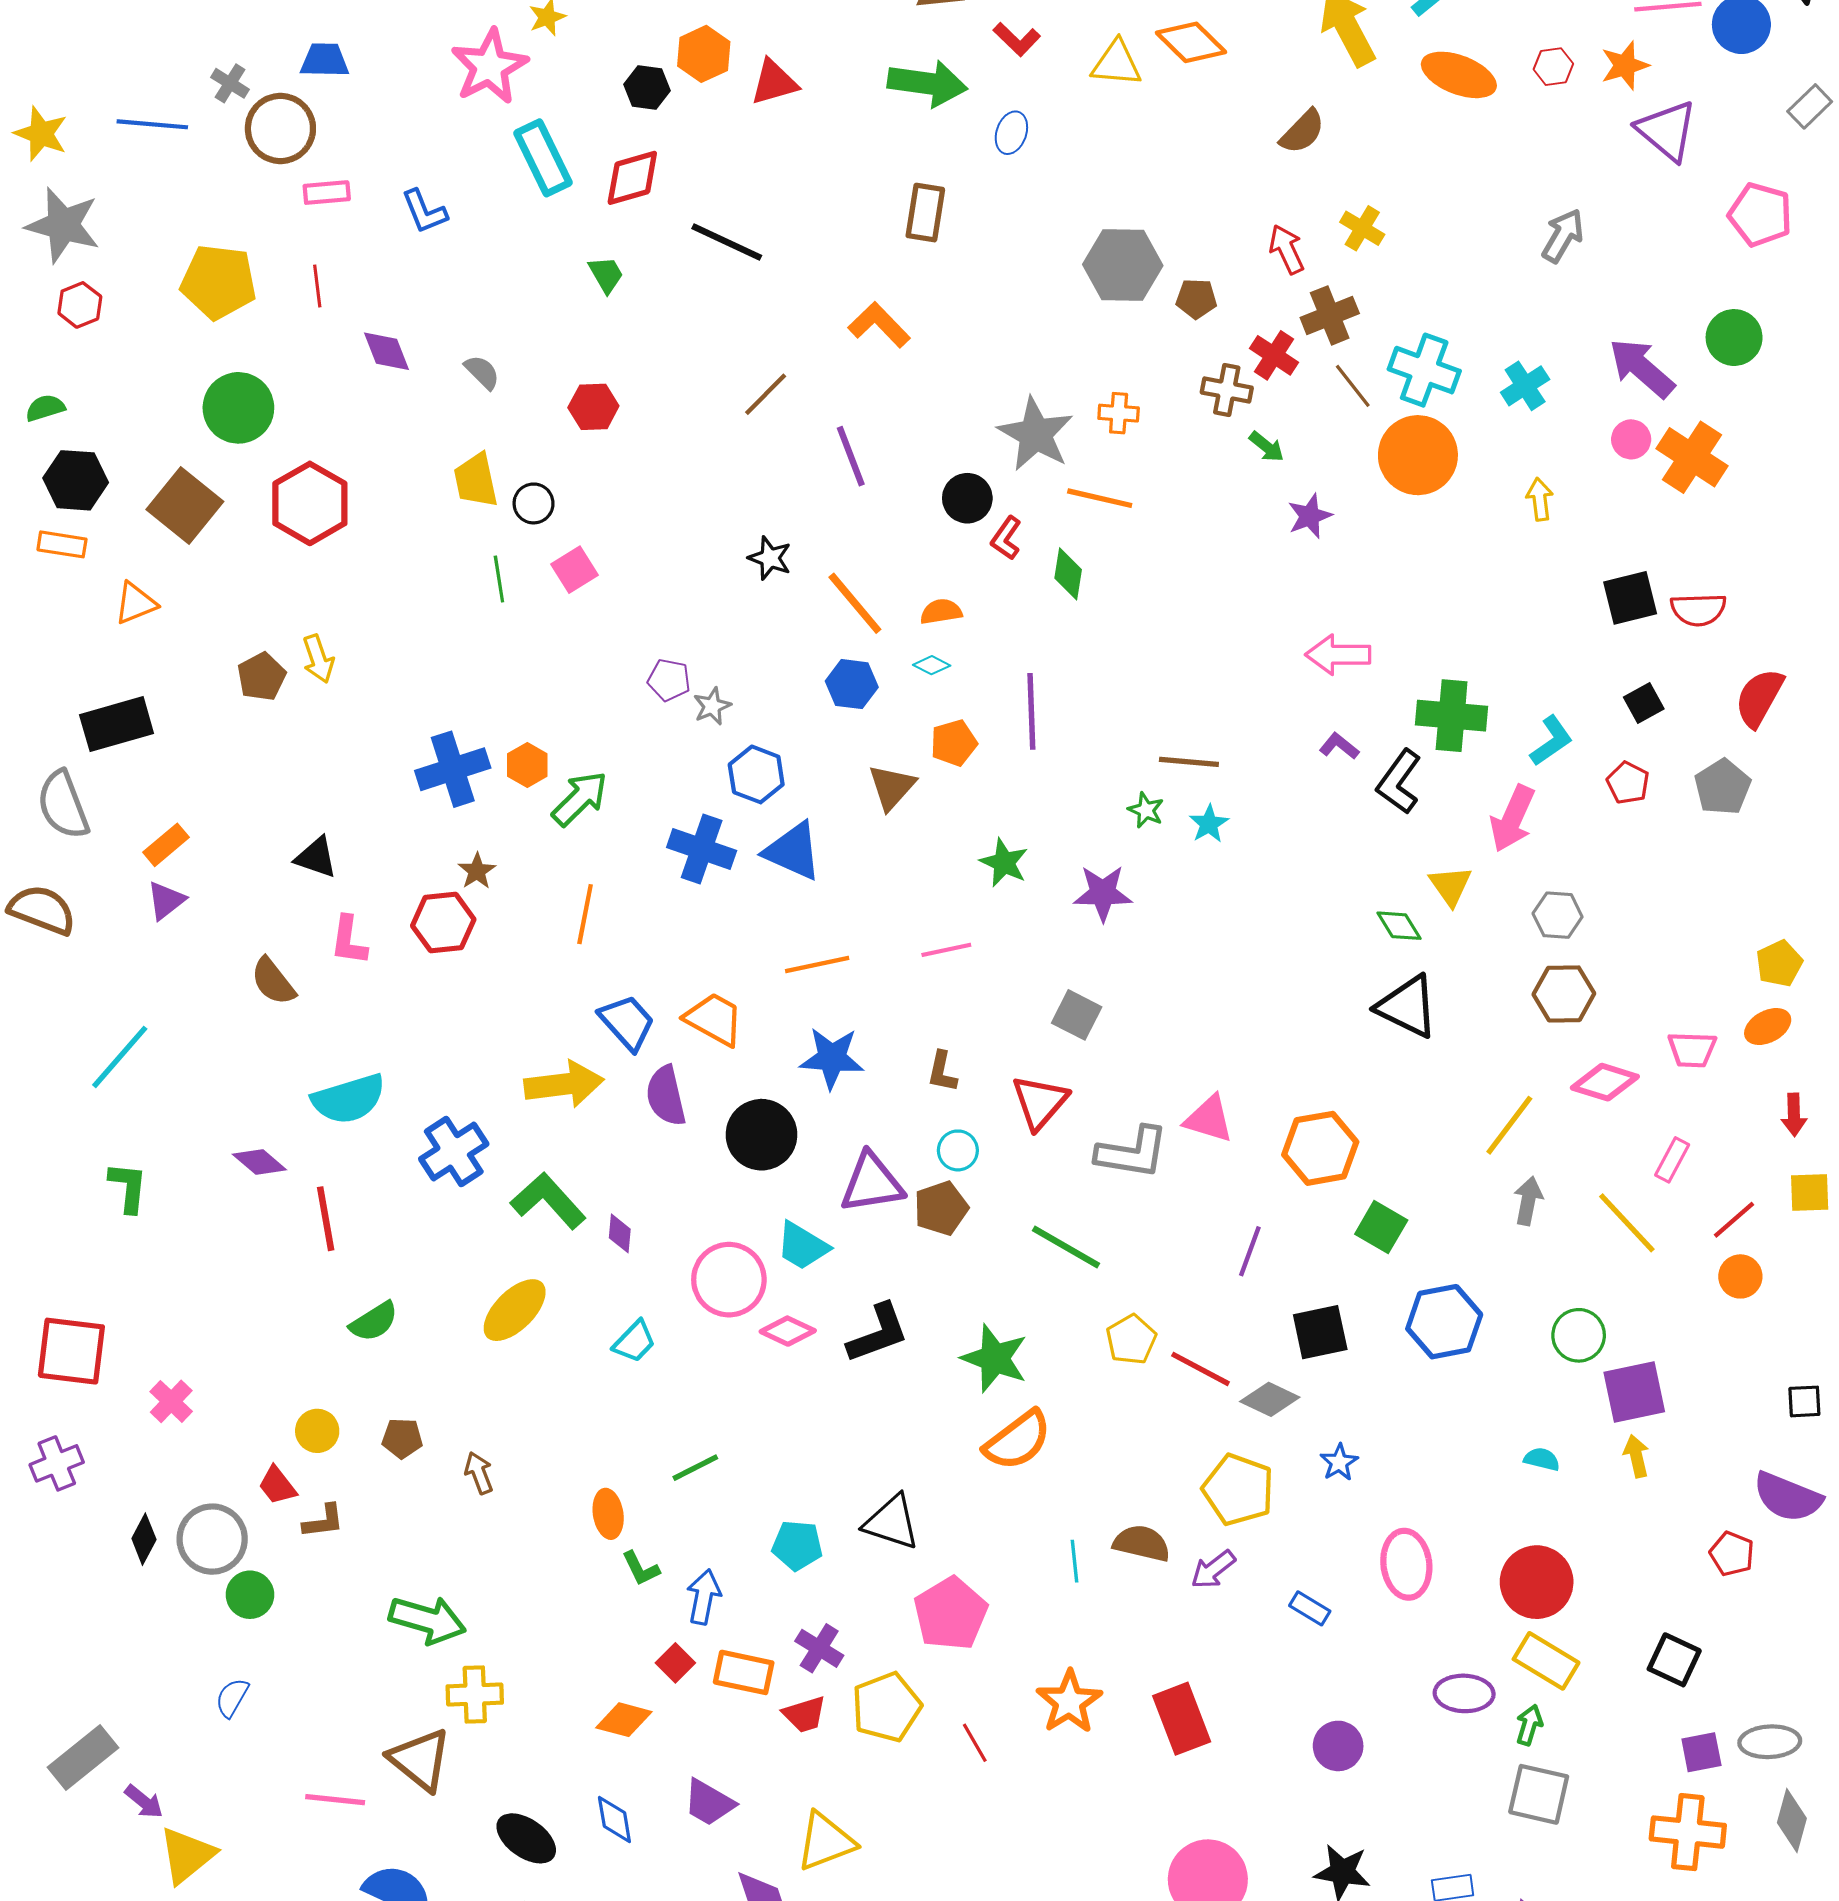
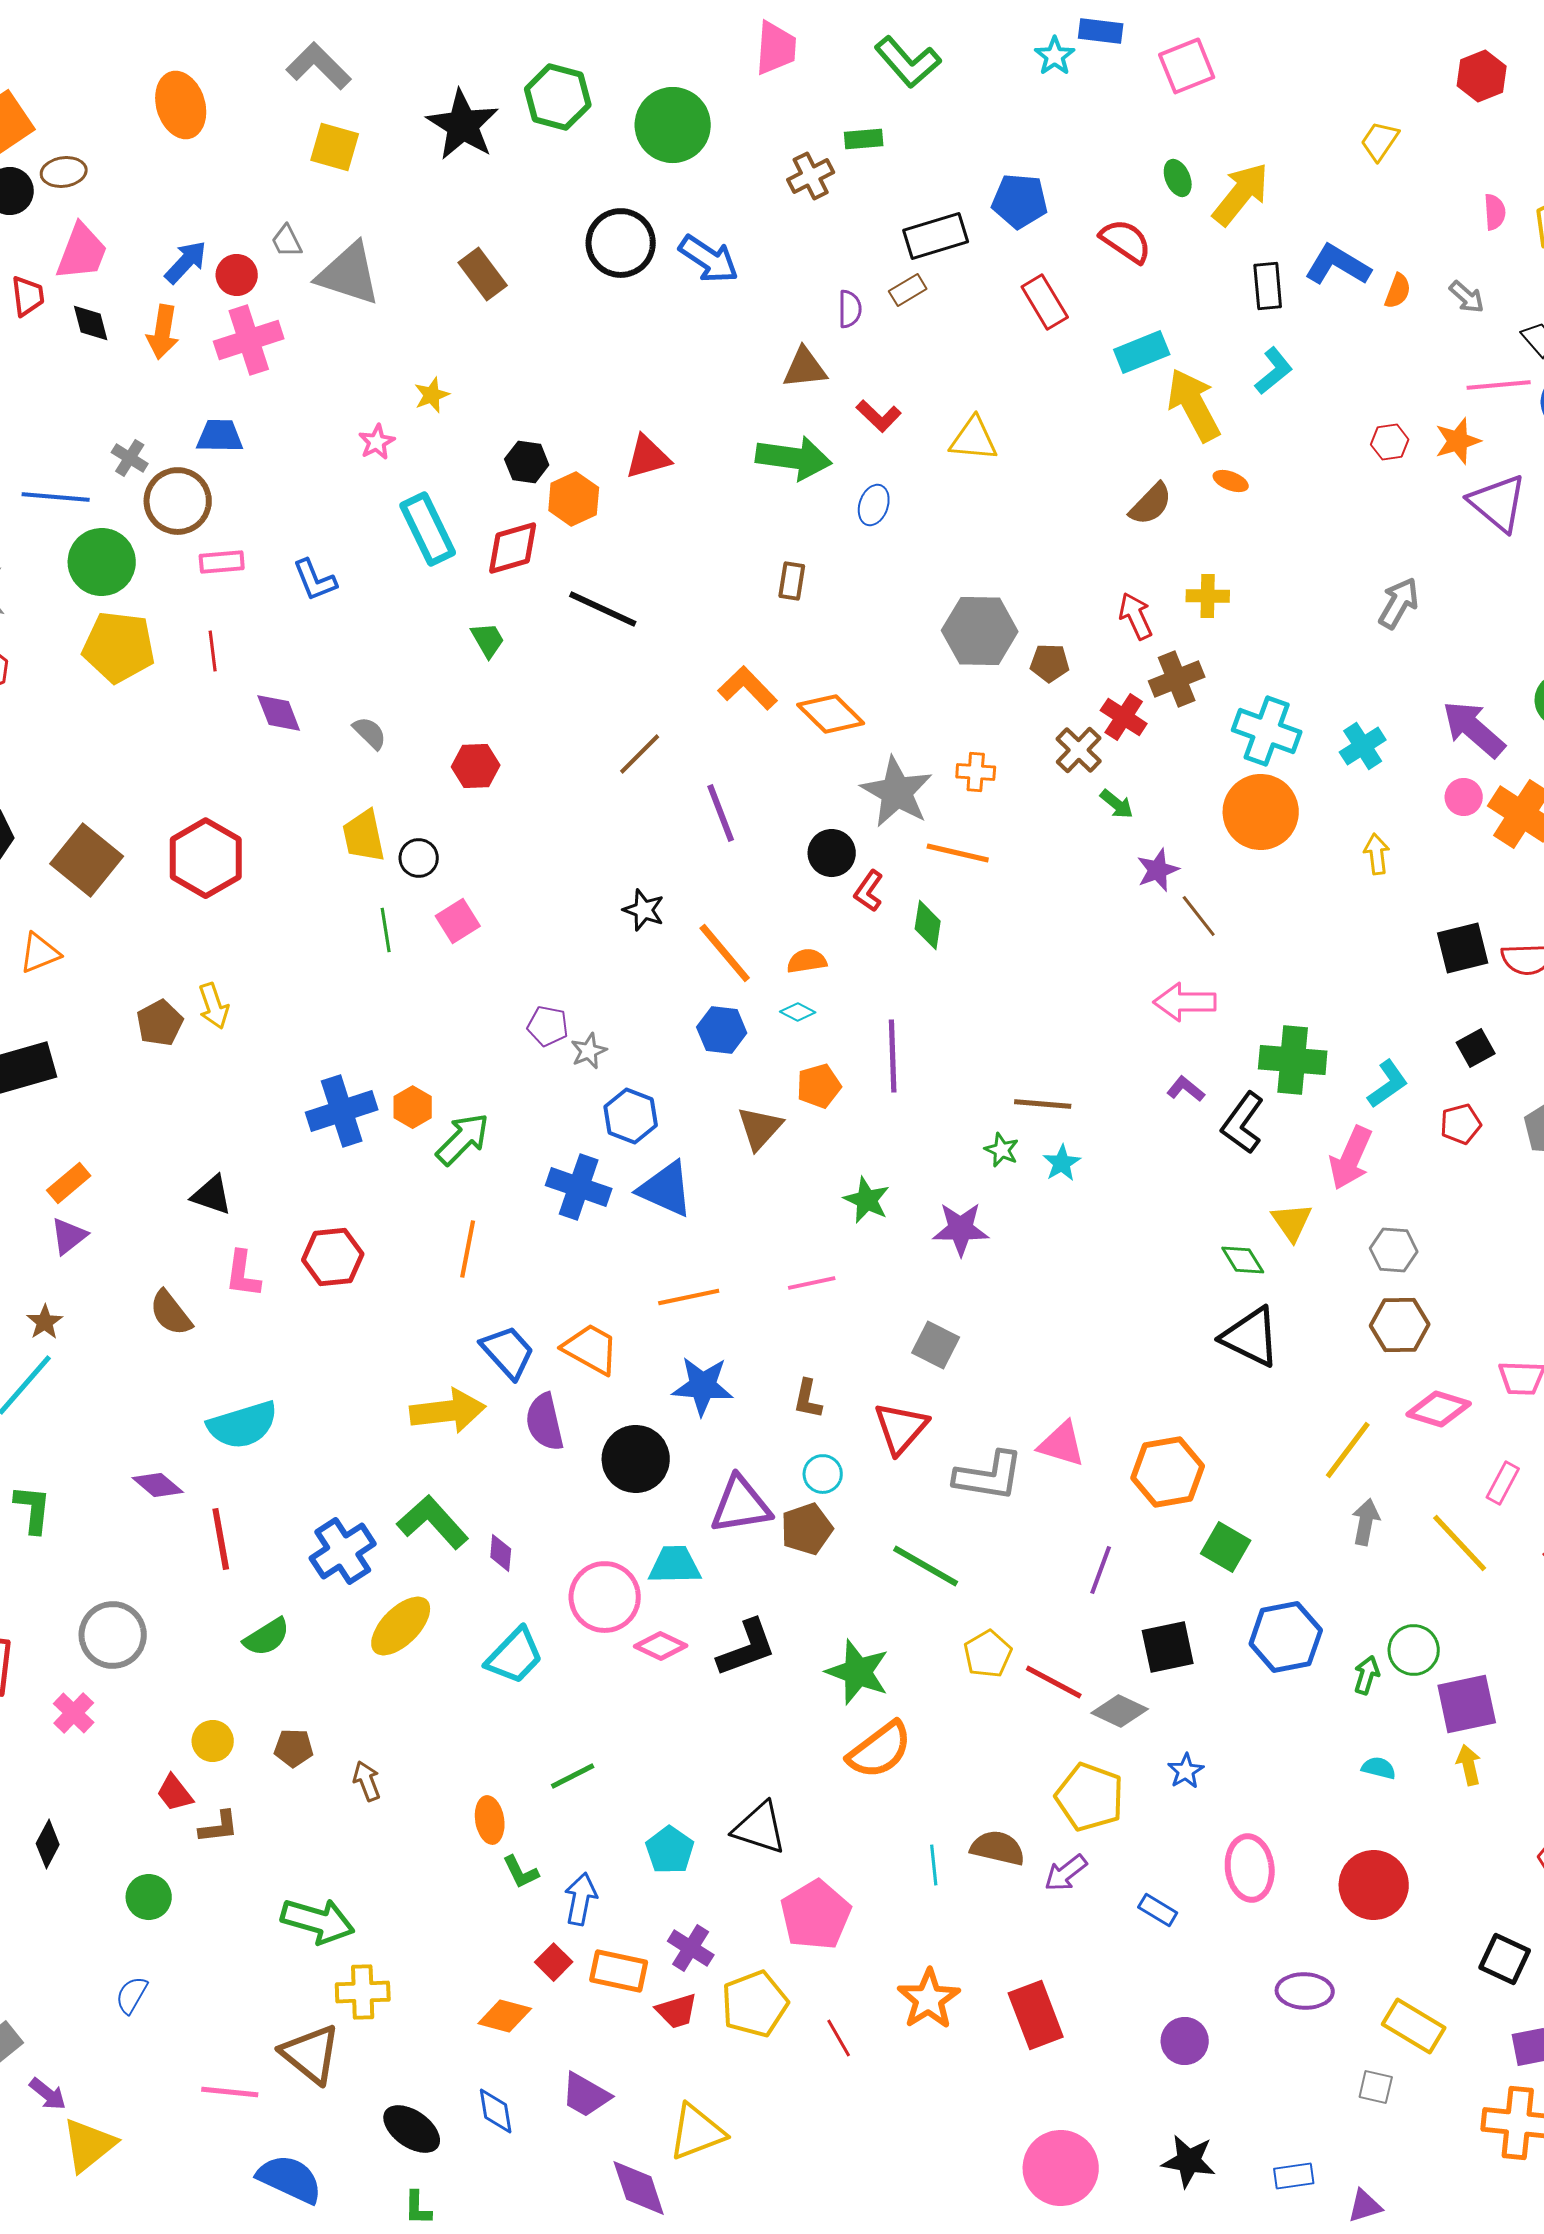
orange diamond: (1191, 42) -> (831, 714), moved
orange hexagon: (704, 54) -> (574, 499), moved
pink star: (489, 67) -> (377, 442), size x0.5
orange ellipse: (1459, 75) -> (1231, 481), moved, size x0.5
brown rectangle: (925, 213) -> (792, 581), size x0.7
yellow cross: (1362, 228) -> (1208, 596), turned -30
brown line: (1353, 386) -> (1199, 916), moved
brown cross: (1227, 390) -> (1079, 750), turned 33
green circle: (238, 408) -> (102, 562), moved
red pentagon: (1628, 783) -> (1461, 1124), turned 30
brown star: (477, 871) -> (45, 1322), moved
blue cross: (454, 1151) -> (343, 1551), moved
cyan trapezoid: (802, 1246) -> (675, 1565), turned 148
cyan trapezoid: (634, 1342) -> (515, 1656), size x1.4
gray circle: (212, 1539) -> (113, 1635), moved
cyan pentagon: (797, 1545) -> (670, 1850), turned 30
yellow rectangle: (1546, 1661) -> (1414, 2026), moved
green arrow: (1529, 1725) -> (1367, 1675), moved
gray square: (1539, 1794) -> (1376, 2087), size x0.6

